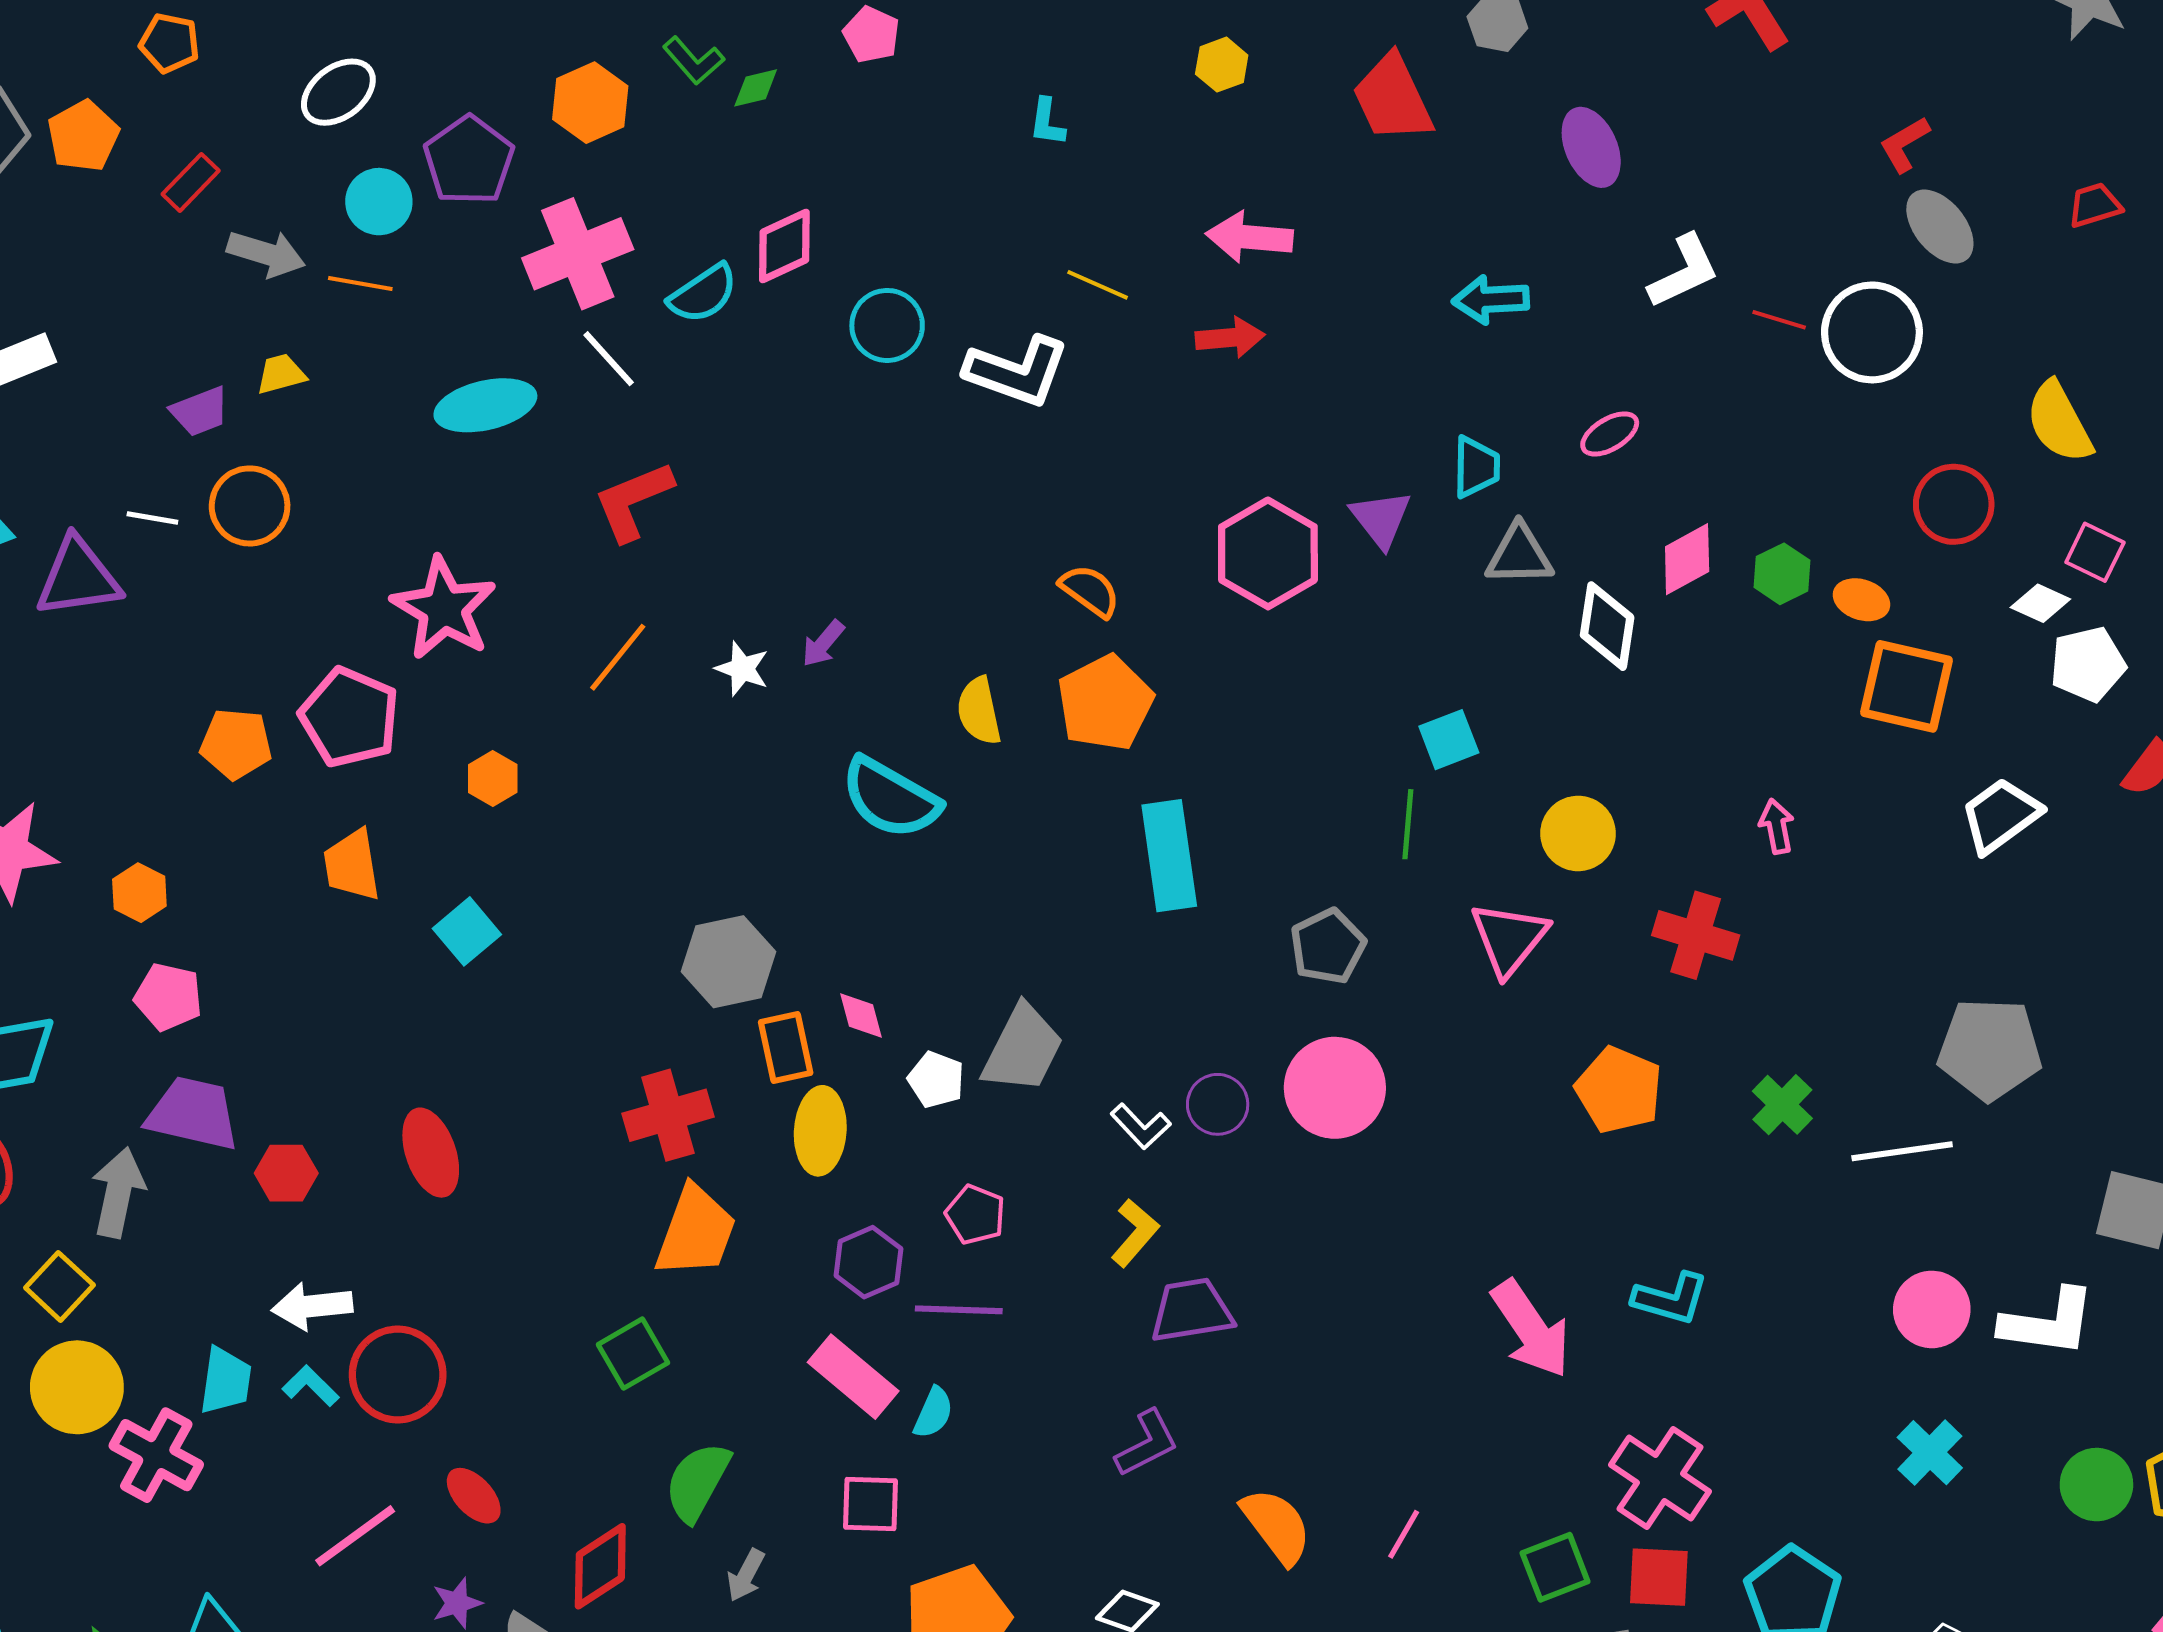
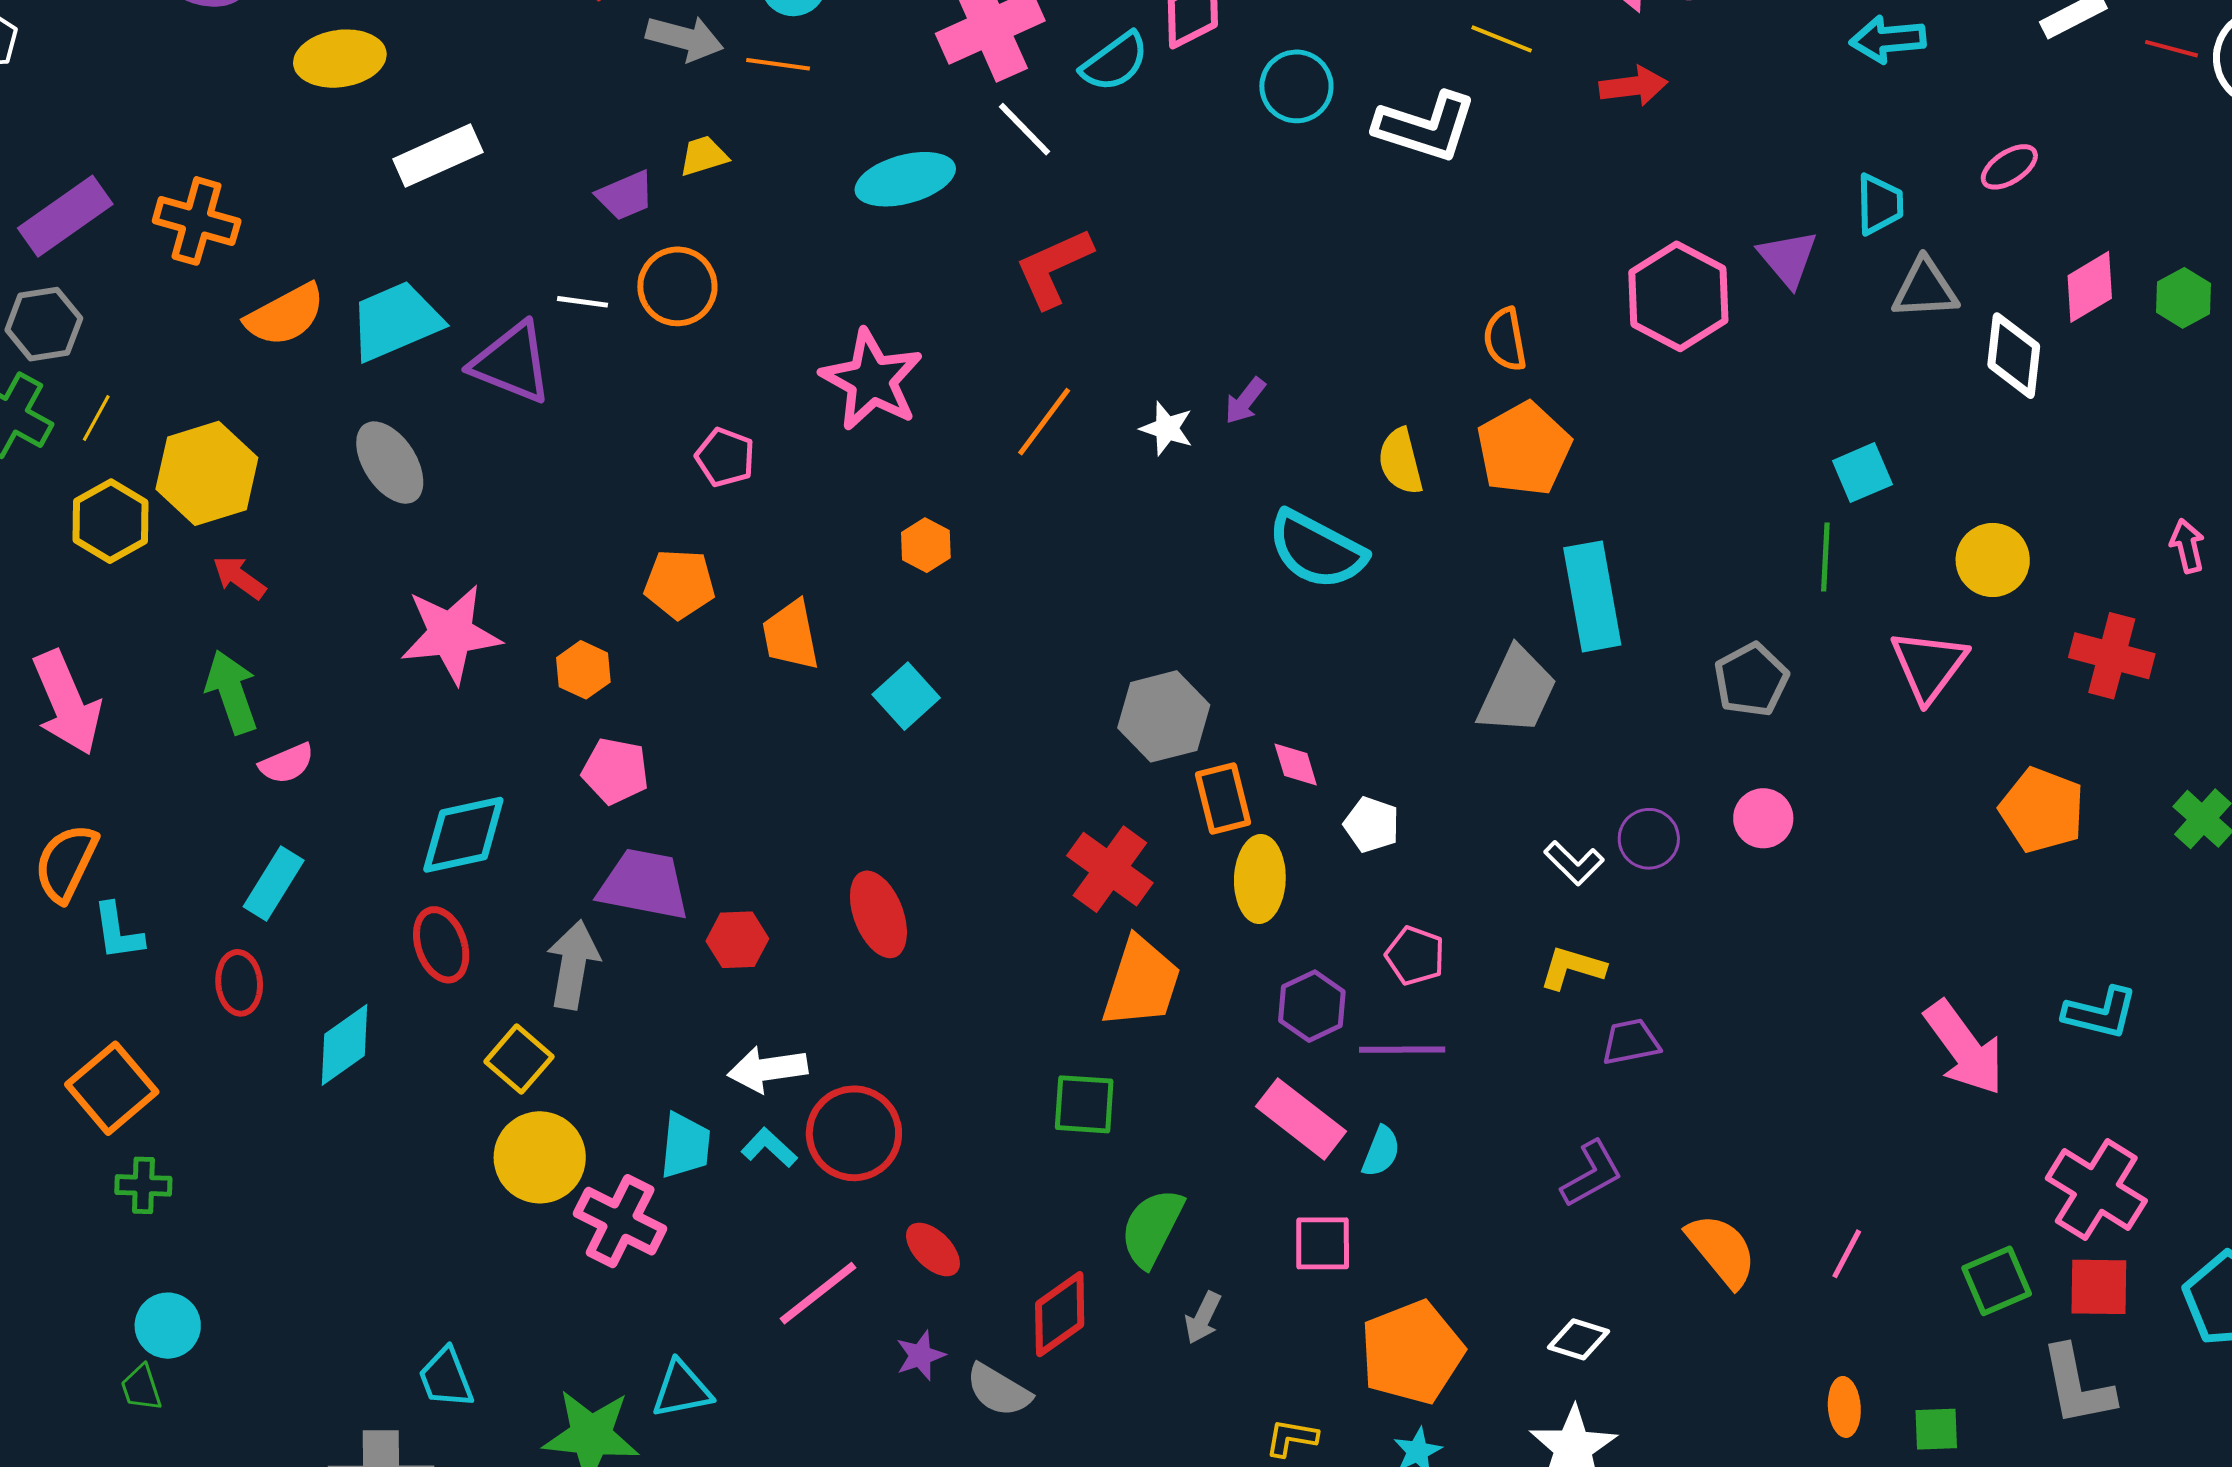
purple triangle: (78, 577) -> (512, 363), turned 32
orange semicircle: (1090, 591) -> (1505, 339), turned -134
pink pentagon: (349, 717) -> (725, 457), moved, size x0.6
orange pentagon: (236, 744) -> (680, 584), moved
gray trapezoid: (1023, 1049) -> (1517, 691), moved
pink circle: (1335, 1088) -> (1763, 818), size x0.6
red cross: (668, 1115) -> (1110, 869), turned -36
yellow L-shape: (1135, 1233) -> (1572, 968), turned -112
purple trapezoid: (1192, 1310) -> (1631, 1042), size x0.7
green square: (633, 1354) -> (1084, 1104), turned 36

